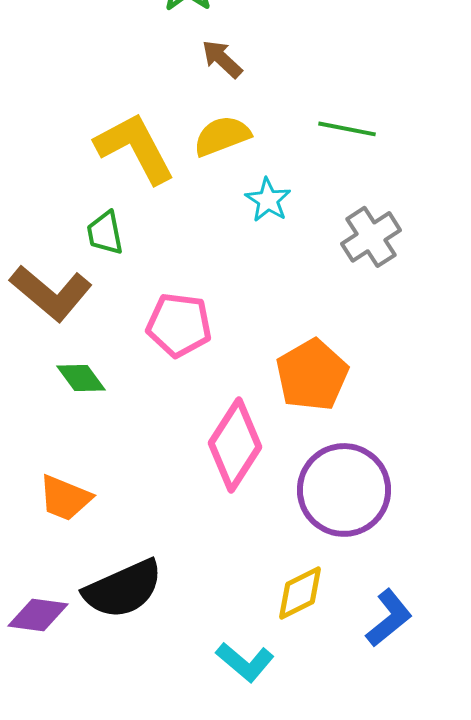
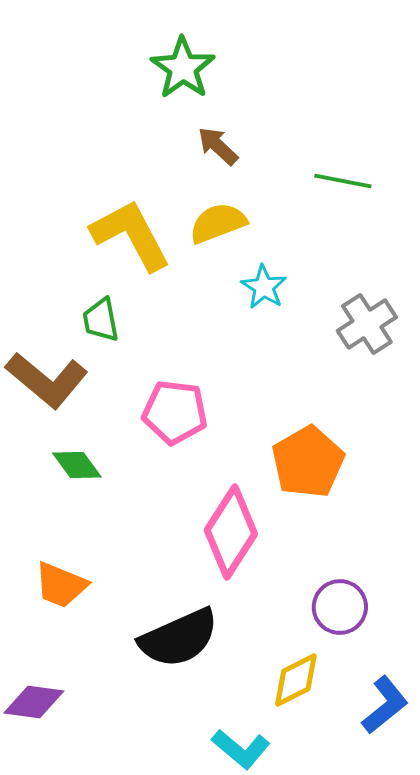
green line: (347, 129) -> (343, 181), moved
purple circle: (344, 490) -> (340, 607), moved, size x0.6
black semicircle: (123, 589) -> (179, 638), moved

